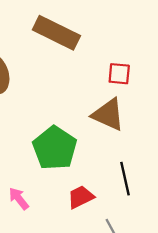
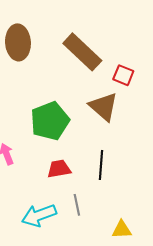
brown rectangle: (56, 33) -> (82, 52), moved

